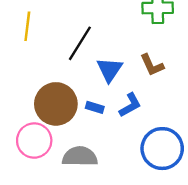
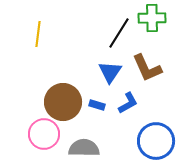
black line: (80, 43) -> (119, 33), moved
brown L-shape: (152, 65) -> (147, 68), size x1.4

